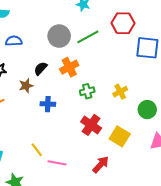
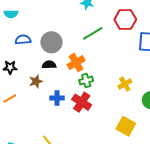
gray circle: (59, 36) -> (51, 42), moved
black semicircle: (41, 68) -> (49, 65), turned 48
green cross: (87, 91) -> (86, 80), moved
red cross: (91, 125) -> (82, 102), moved

